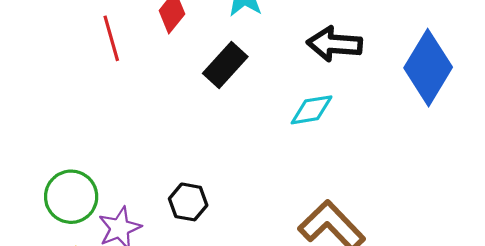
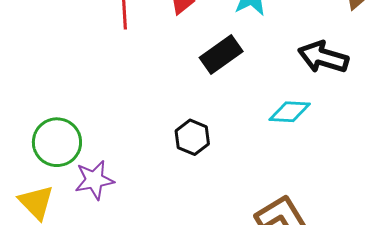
black hexagon: (188, 202) -> (192, 137), moved

